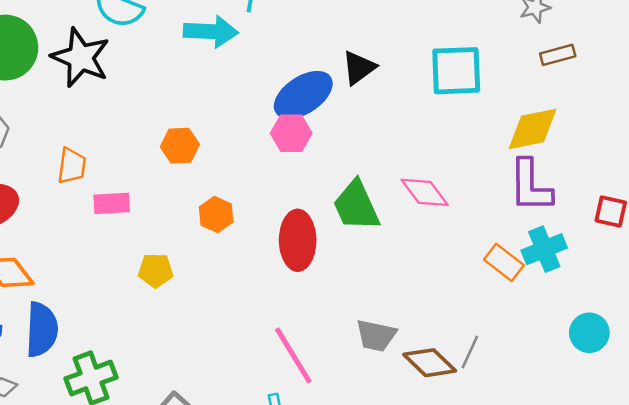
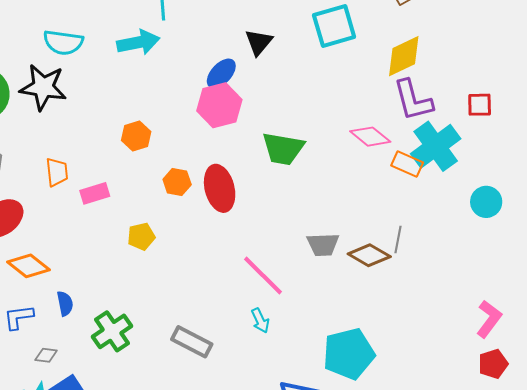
blue ellipse: (303, 95) -> (221, 74), size x0.7
pink hexagon: (291, 133) -> (219, 105), size x1.4
pink diamond: (425, 192) -> (370, 137), moved
green trapezoid: (356, 206) -> (283, 149), turned -42
red ellipse: (298, 240) -> (220, 188), moved
cyan cross: (544, 249) -> (436, 146), size x1.4
blue semicircle: (42, 330) -> (65, 304), size x0.6

